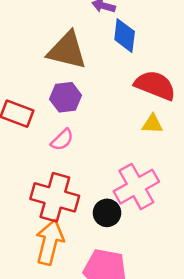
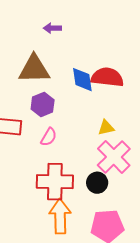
blue diamond: (125, 36) -> (82, 80), moved
yellow triangle: (152, 124) -> (106, 128), moved

